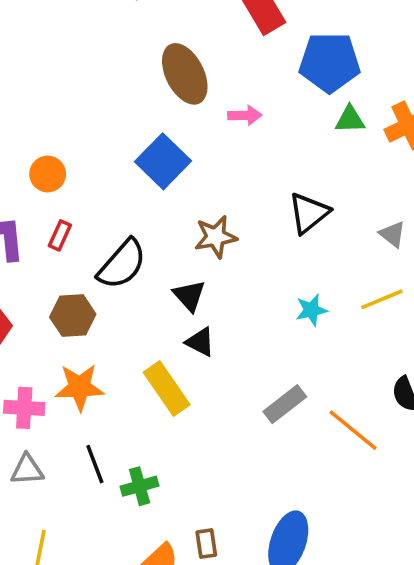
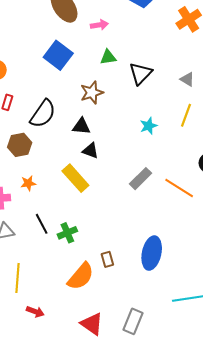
green triangle: (350, 120) -> (108, 57), moved
black triangle: (189, 296) -> (81, 126), turned -36
yellow line: (382, 299) -> (186, 115), turned -40
orange star: (80, 387) -> (28, 183), size x0.6

